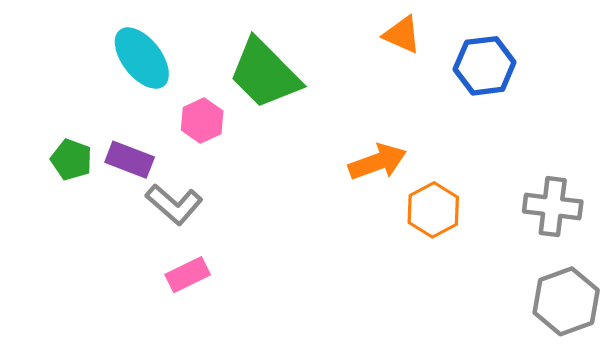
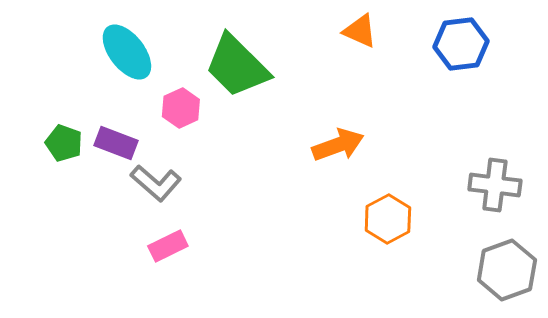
blue hexagon: (485, 66) -> (461, 44), moved
orange hexagon: (433, 210) -> (388, 219), moved

